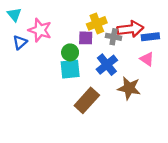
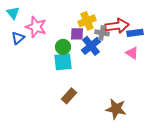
blue cross: (107, 65) -> (91, 46), moved
brown star: (129, 88) -> (116, 109), moved
brown rectangle: (87, 100) -> (69, 96), moved, size x0.7

